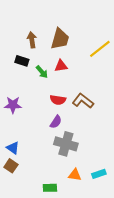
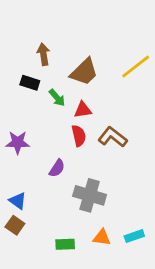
brown trapezoid: (60, 39) -> (84, 72), moved, turned 30
red triangle: (61, 66) -> (83, 110), moved
red semicircle: (58, 100) -> (79, 136), turned -112
purple semicircle: (56, 122) -> (57, 168), moved
green rectangle: (50, 188) -> (65, 244), moved

